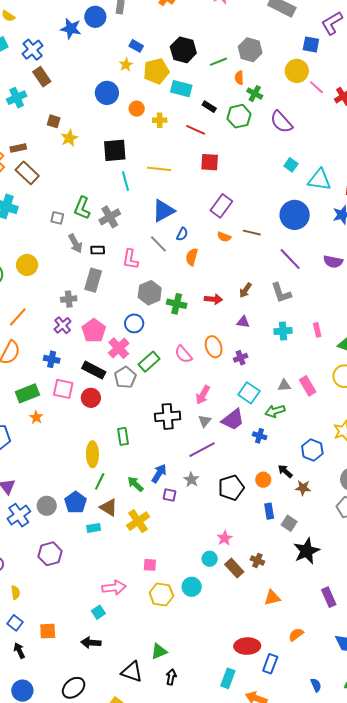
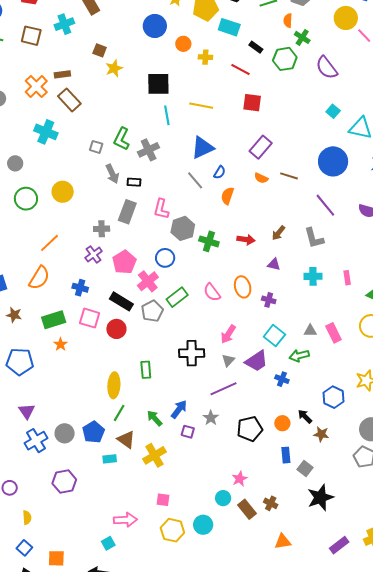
pink L-shape: (130, 259) -> (161, 209), moved
purple cross: (241, 358) -> (269, 300), turned 32
purple rectangle: (329, 597) -> (339, 545), turned 72

